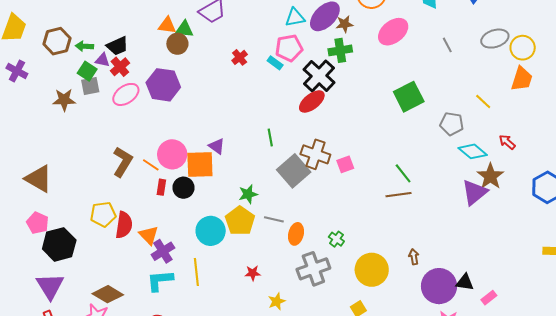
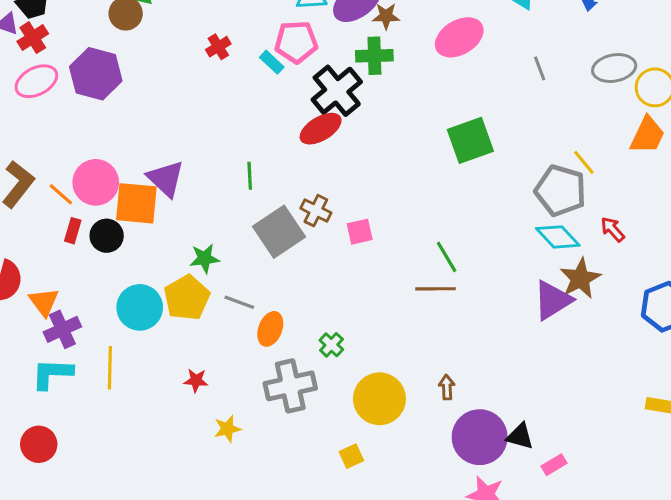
gray pentagon: (452, 124) -> (561, 191), moved, size x1.4
purple triangle: (217, 146) -> (166, 179), size x1.5
brown cross: (315, 154) -> (316, 211), size x0.7

